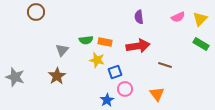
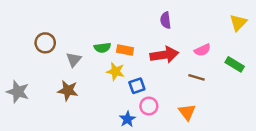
brown circle: (36, 12) -> (45, 43), moved
pink semicircle: (178, 17) -> (202, 50), moved
green rectangle: (201, 44) -> (235, 64), moved
brown star: (57, 76) -> (68, 91), turned -30

